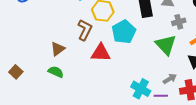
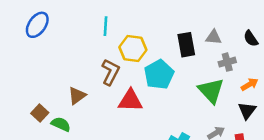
brown square: (16, 72) -> (40, 113), moved
green semicircle: (56, 72) -> (61, 124), moved

